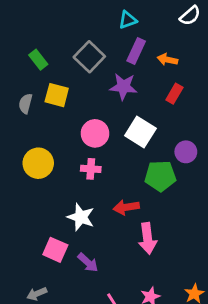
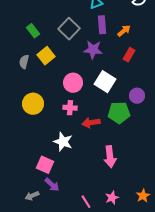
purple rectangle: (136, 51) -> (102, 25), turned -30
orange arrow: (167, 60) -> (124, 31), turned 128
yellow square: (57, 95) -> (46, 56), turned 36
red arrow: (126, 207) -> (91, 123), moved
purple arrow: (88, 263) -> (52, 185), moved

